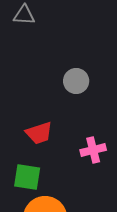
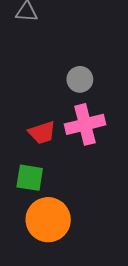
pink cross: (93, 150) -> (85, 124), moved, size x1.5

